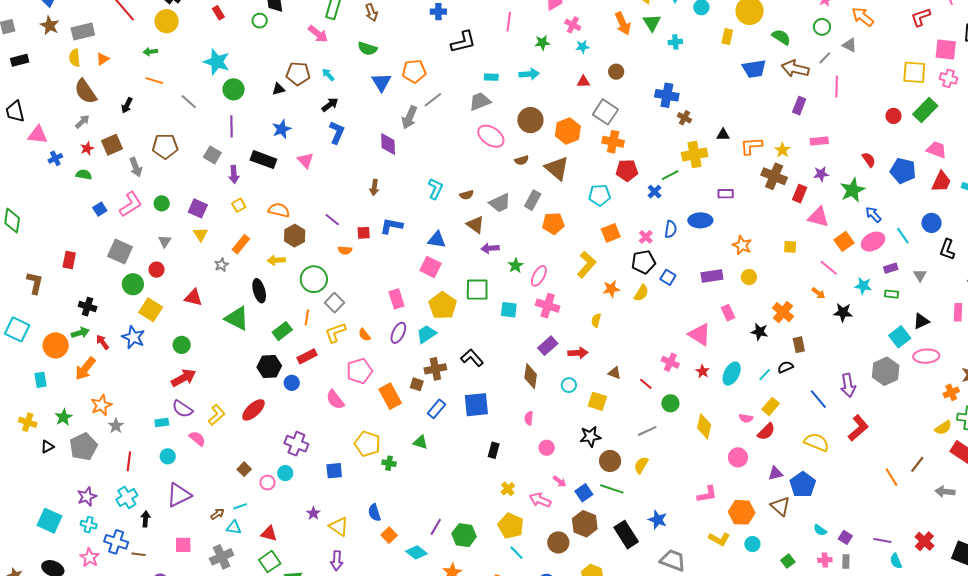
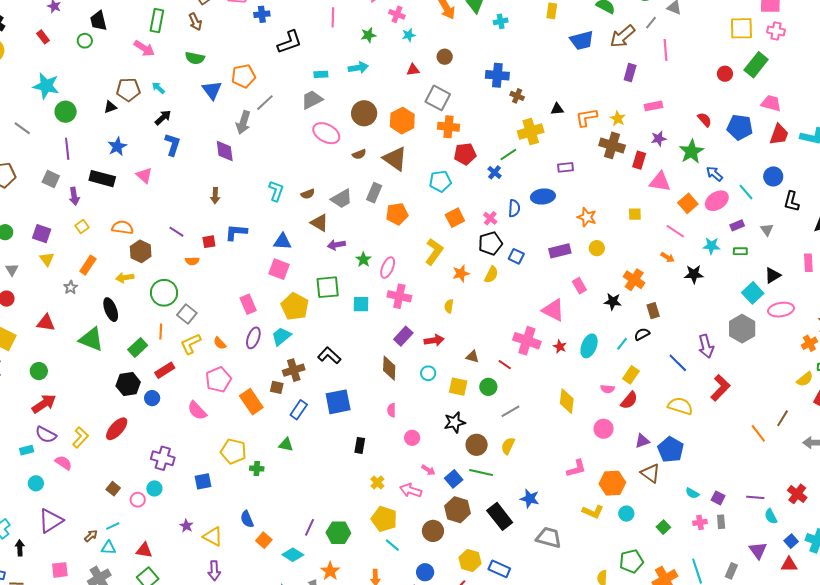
brown arrow: (795, 69) -> (622, 36), turned -48
pink cross: (670, 362) -> (527, 341), size x1.5
green circle: (670, 403) -> (488, 387), moved

